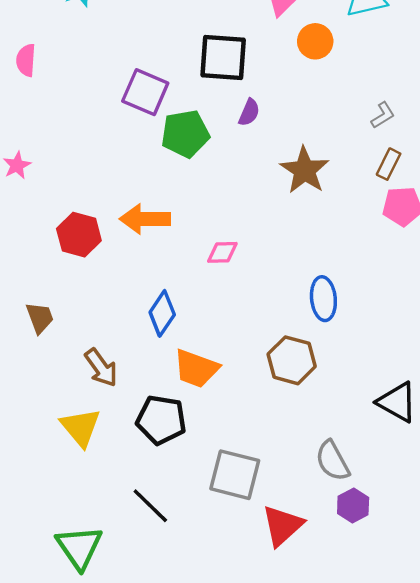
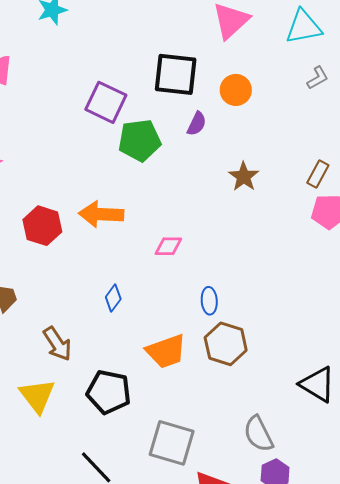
orange circle: (315, 41) -> (236, 90), moved
gray L-shape: (383, 115) -> (318, 78), moved
brown star: (305, 170) -> (244, 177), size x0.7
blue ellipse: (323, 299) -> (209, 301), moved, size x0.7
blue diamond: (162, 313) -> (113, 298), size x0.7
orange trapezoid: (196, 369) -> (166, 351), moved, turned -42

